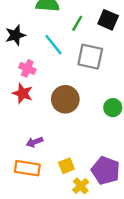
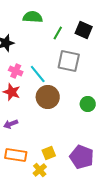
cyan line: (53, 45) -> (38, 74), moved
purple arrow: (34, 142) -> (11, 124), moved
yellow cross: (81, 186) -> (40, 170), moved

